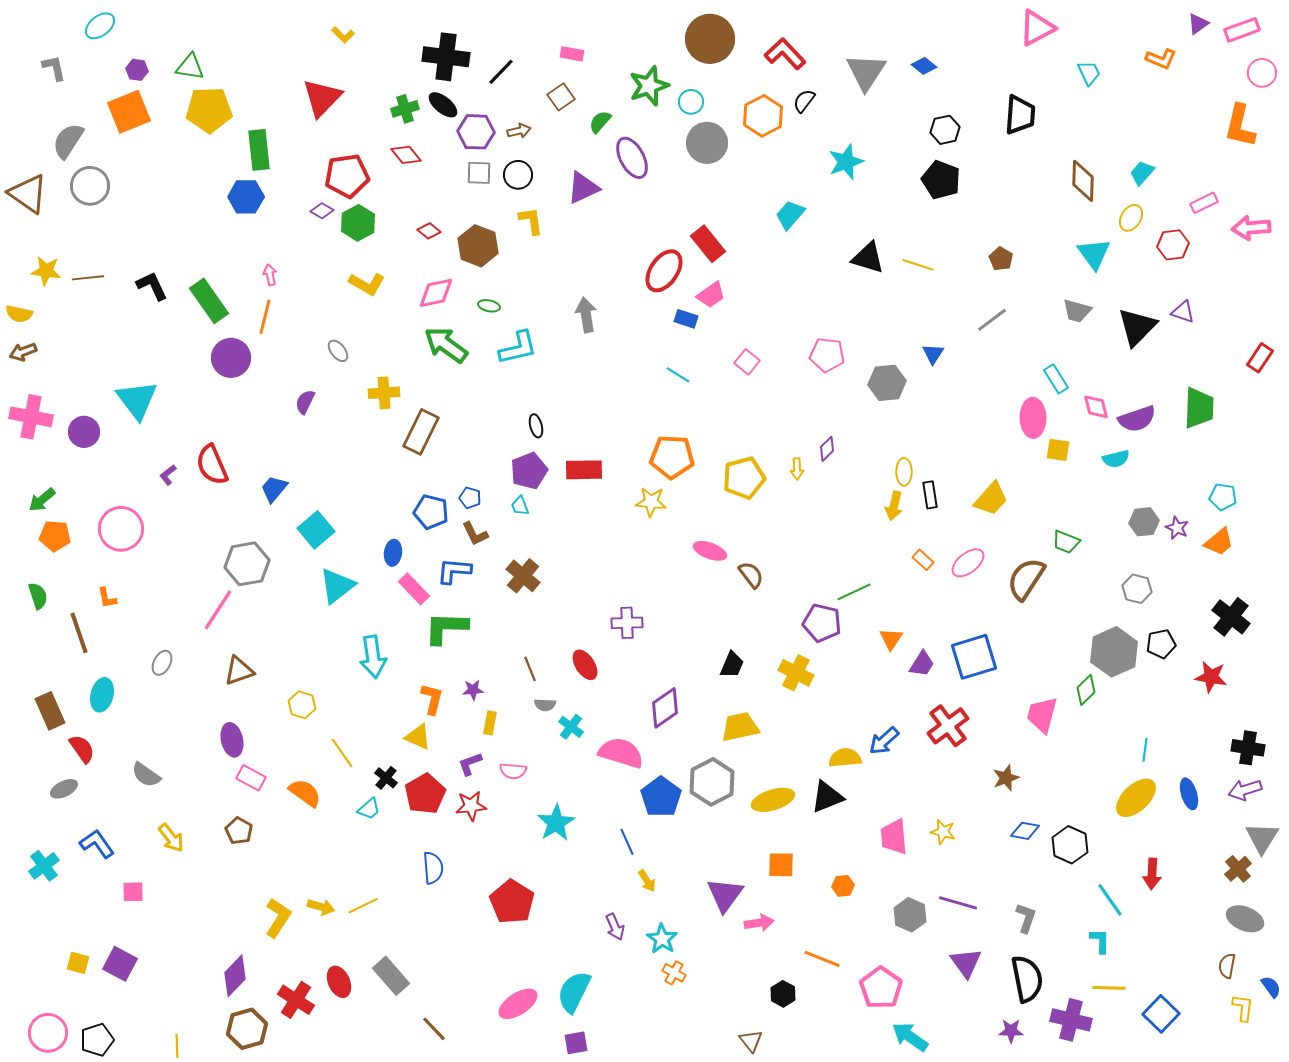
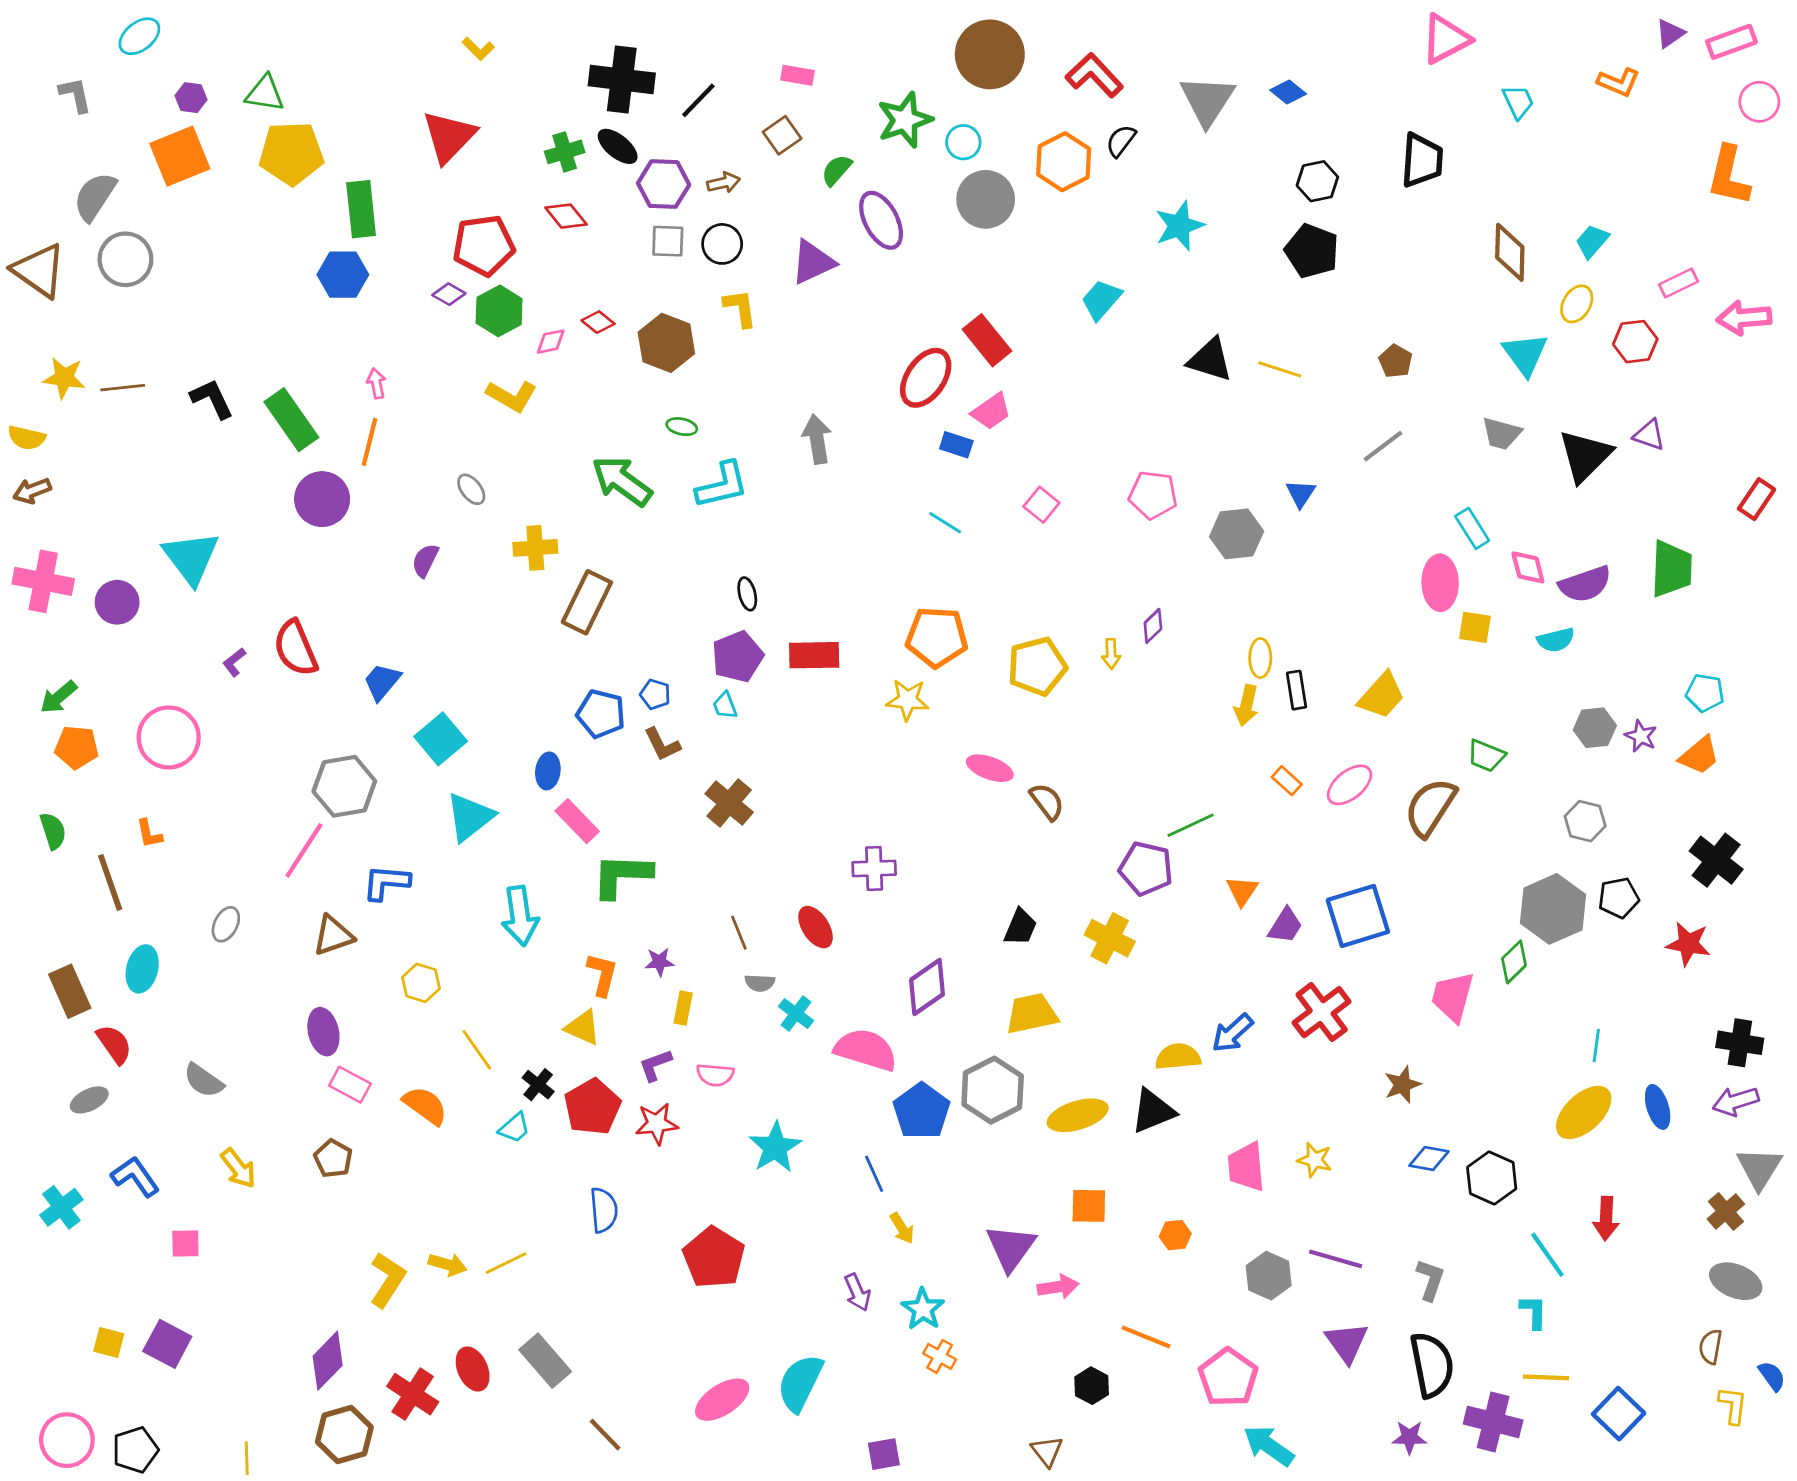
pink diamond: (436, 293) -> (551, 342), moved, size x0.6
blue L-shape: (454, 571) -> (386, 882), moved
purple square: (576, 1043) -> (884, 1454), moved

